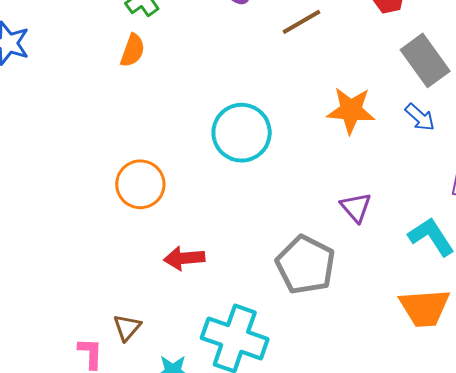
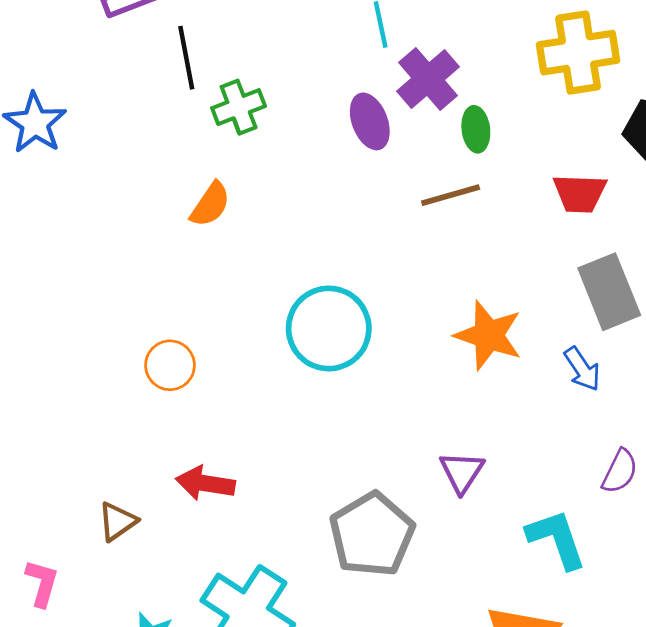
orange semicircle: (133, 50) -> (210, 204), moved
orange circle: (140, 184) -> (170, 365), size x0.7
brown triangle: (127, 327) -> (117, 521), moved

